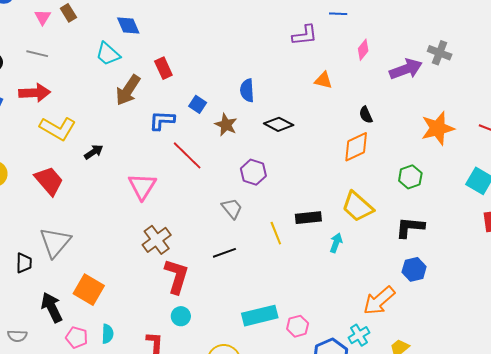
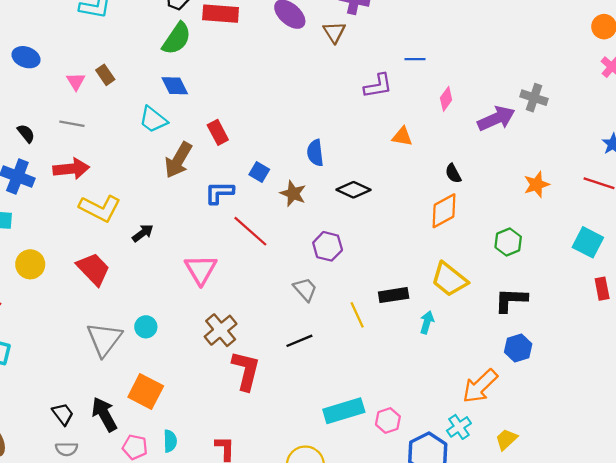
orange star: (438, 128) -> (536, 185), size x0.7
black trapezoid: (24, 263) -> (63, 414), moved, turned -35
cyan circle: (181, 316) -> (146, 327), moved

